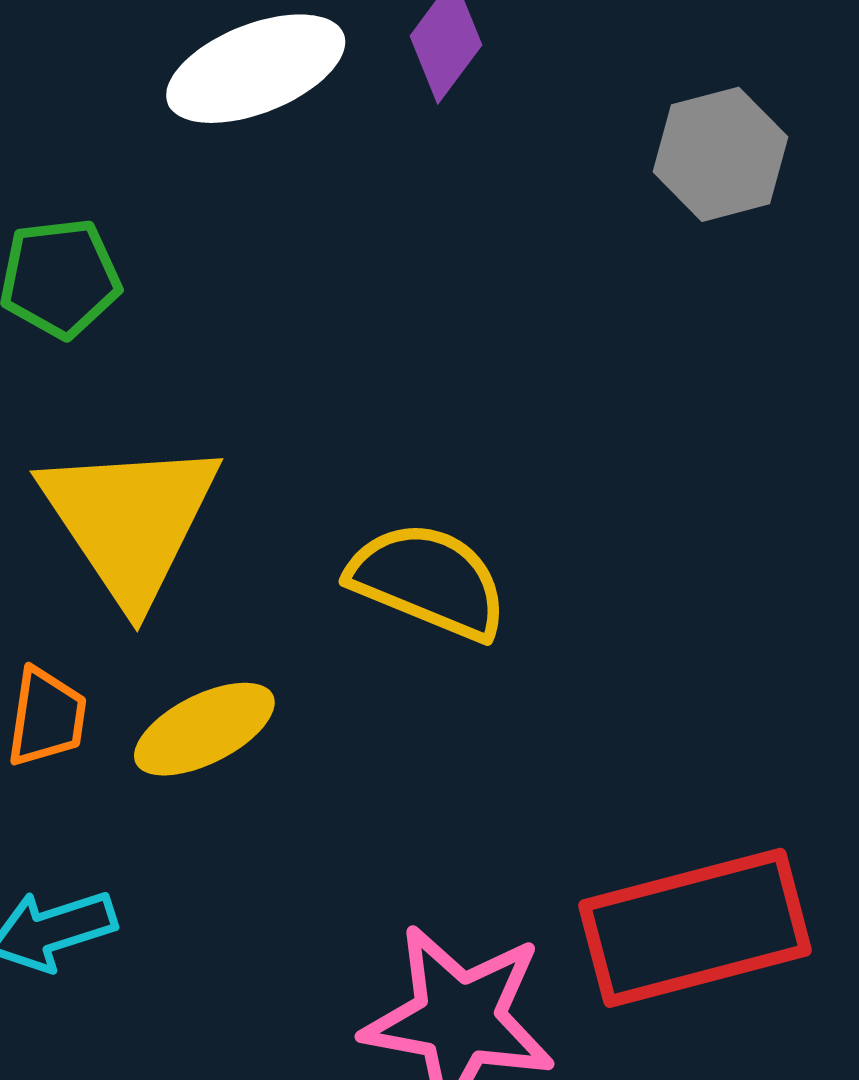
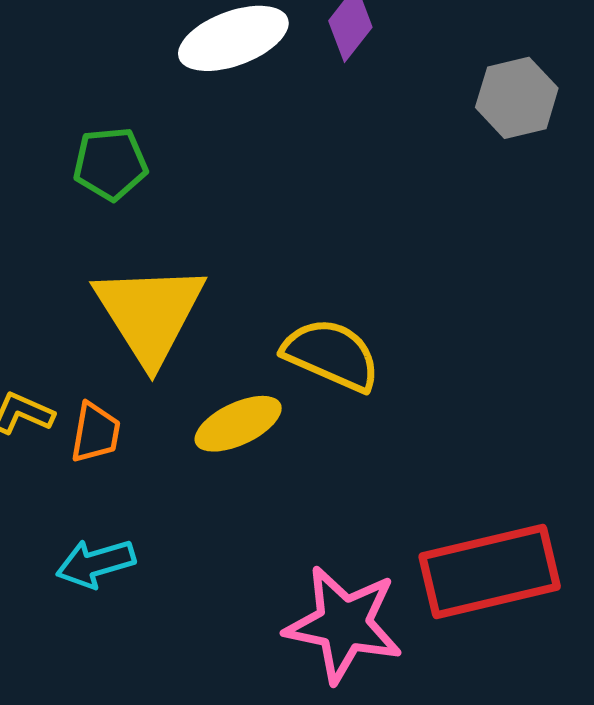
yellow ellipse: (204, 729) -> (238, 424), moved

